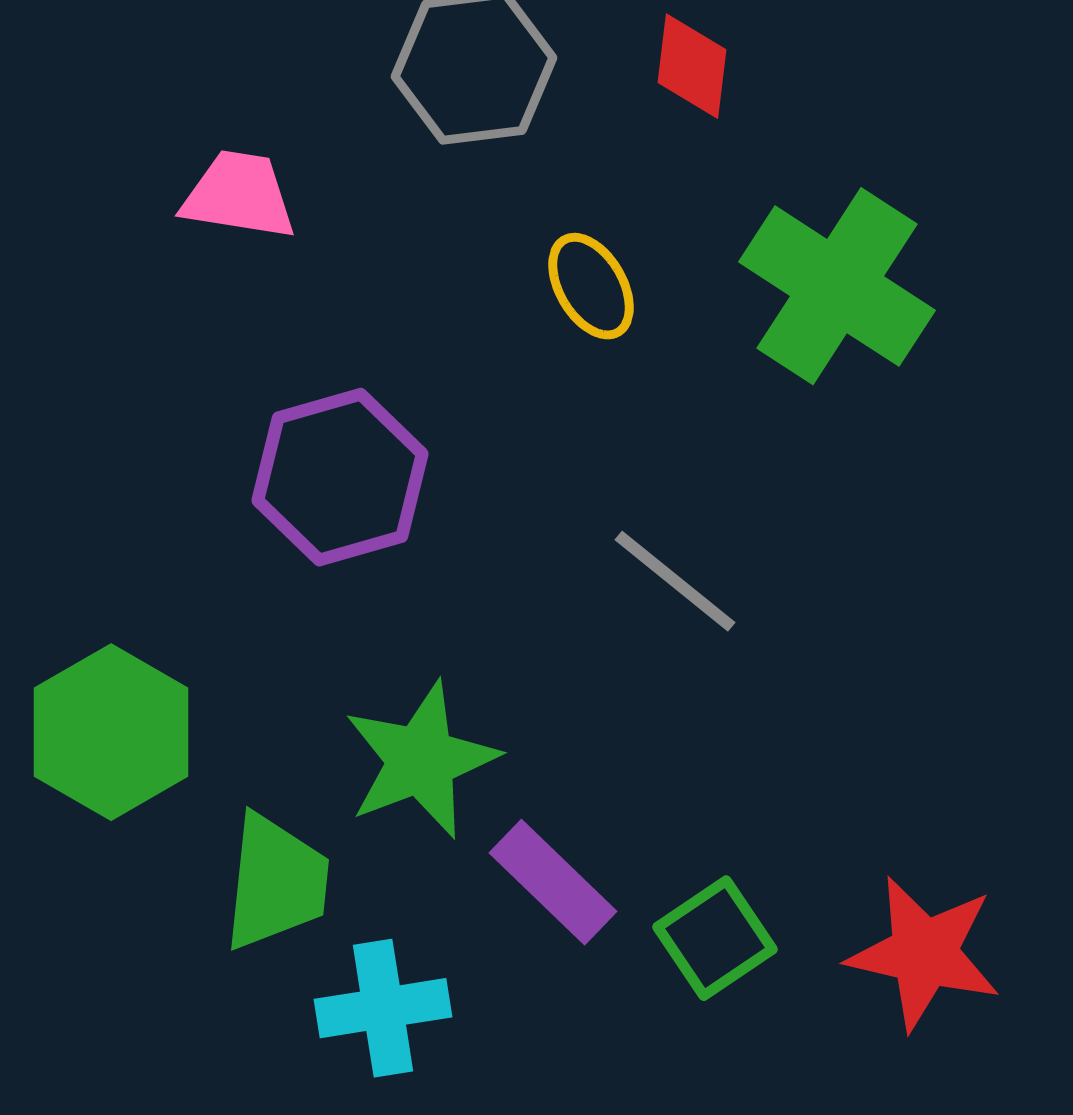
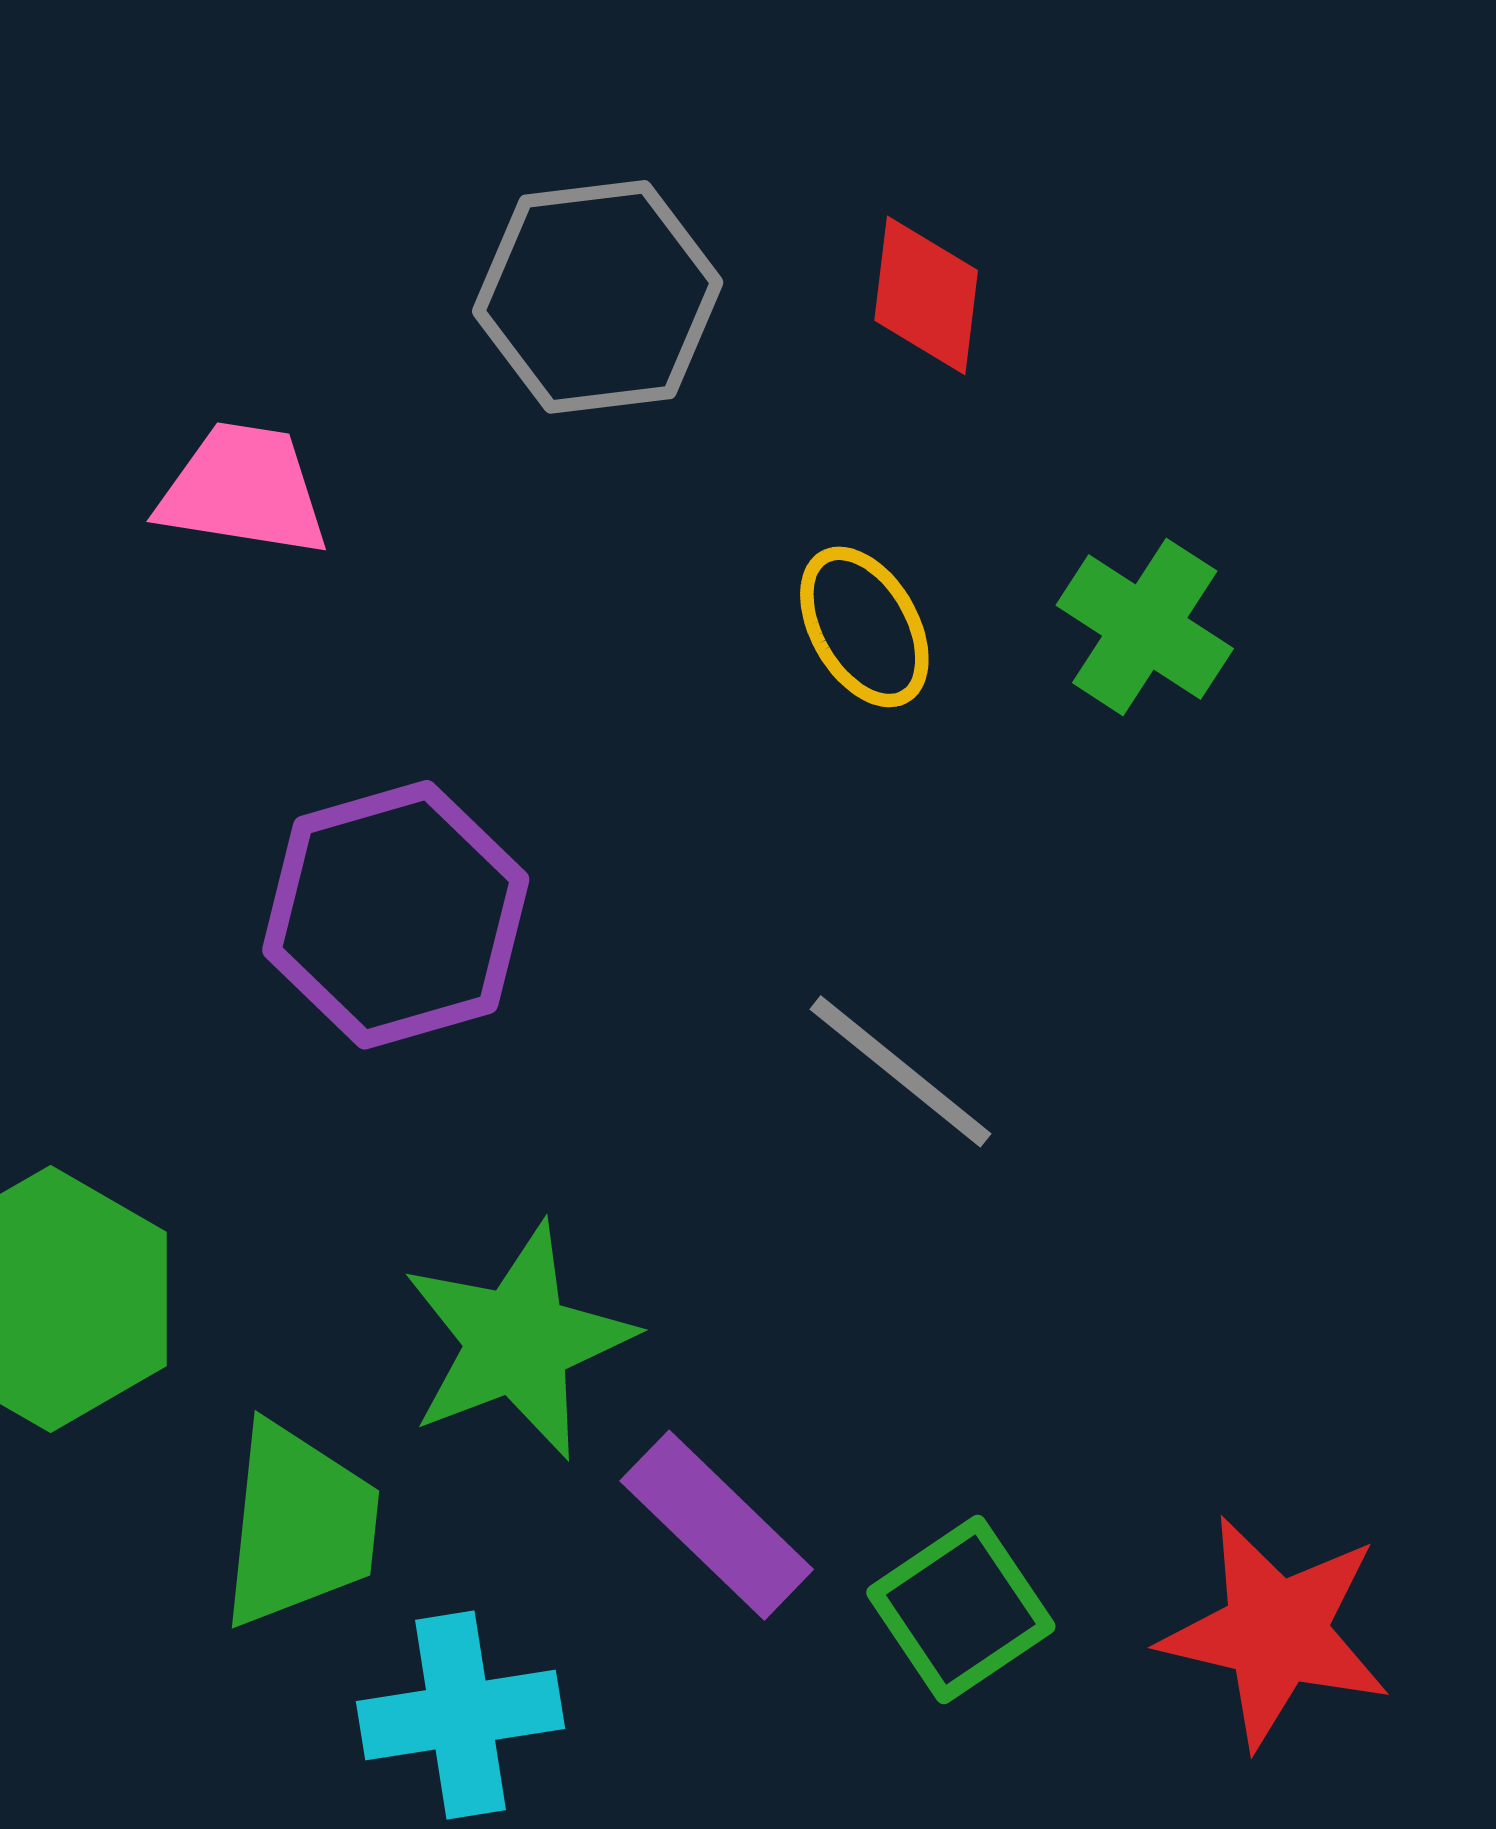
yellow ellipse: (591, 286) -> (864, 627), moved
green cross: (837, 286) -> (1145, 627), size x0.6

